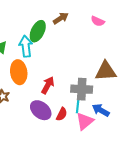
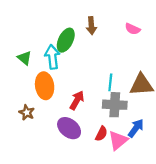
brown arrow: (61, 18) -> (91, 26), turned 119
cyan line: (78, 105) -> (110, 82), moved
blue arrow: (101, 110) -> (136, 128), turned 96
red semicircle: (62, 114) -> (101, 134), moved

